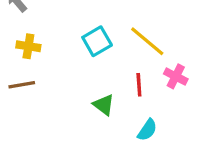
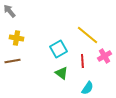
cyan square: (97, 41) -> (58, 49), moved
pink cross: (176, 76) -> (104, 56), turned 32

